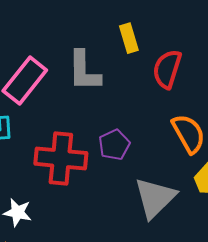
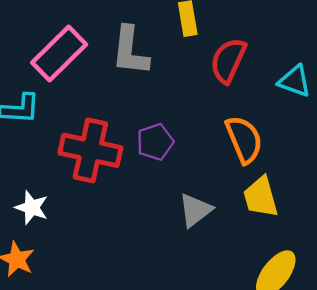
gray triangle: (155, 198) -> (195, 210), size x0.7

